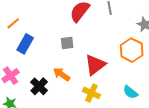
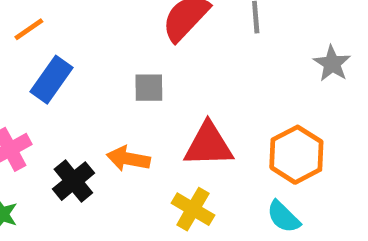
orange hexagon: (132, 50) -> (296, 155), moved
red triangle: (95, 65) -> (208, 145), turned 30
orange arrow: (62, 74) -> (128, 159), turned -30

